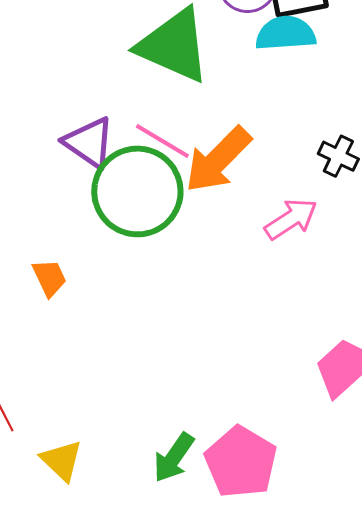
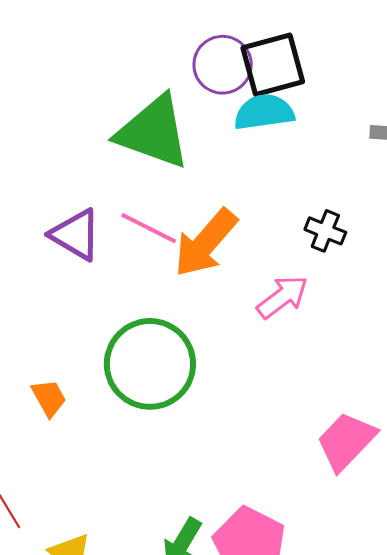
green circle: (137, 191) -> (150, 364), moved
orange trapezoid: (49, 278) -> (49, 398), moved

